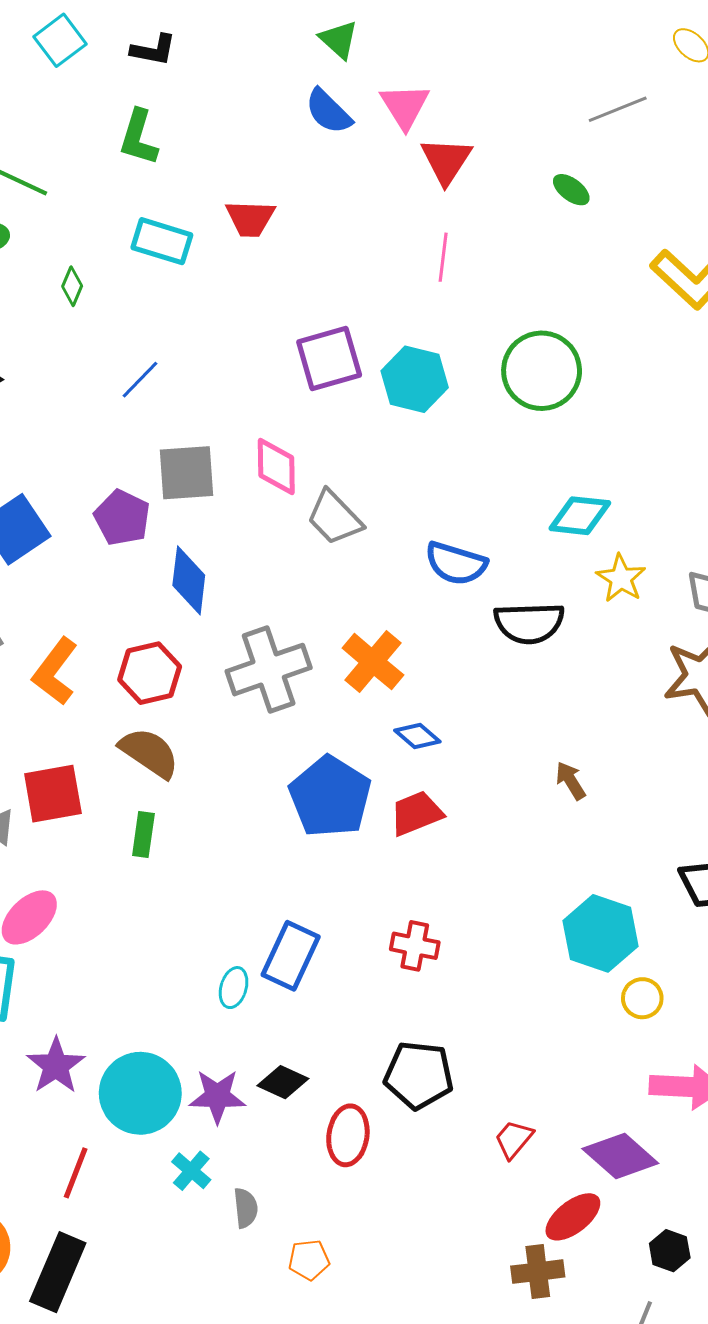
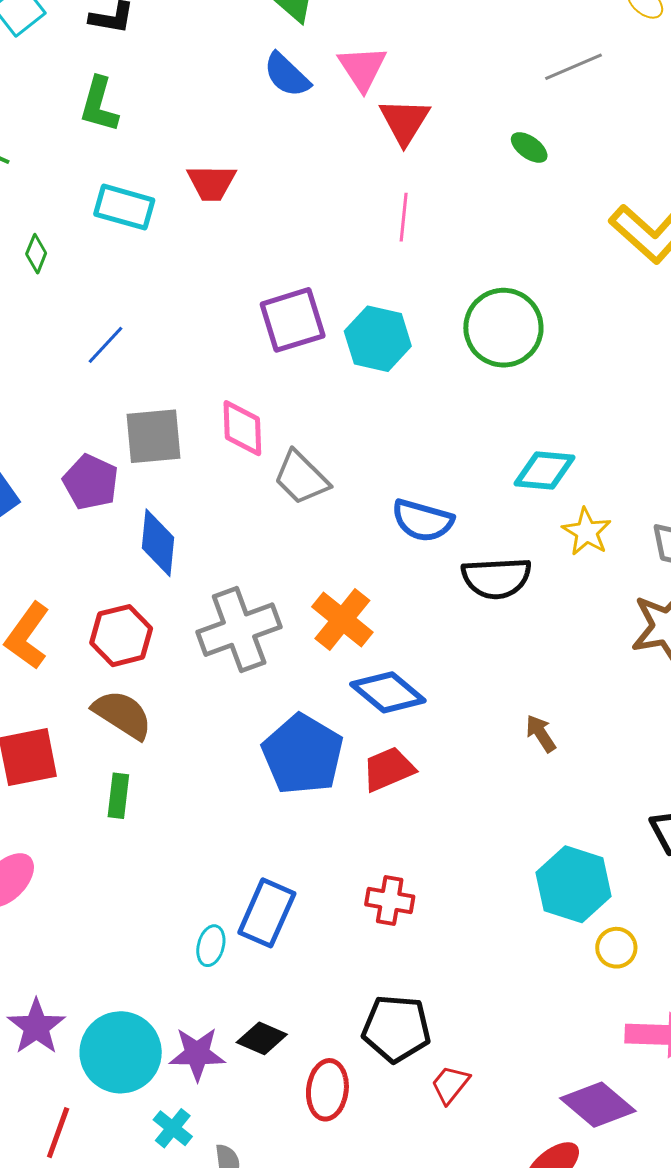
blue diamond: (417, 736) -> (388, 692), size x1.6
red trapezoid: (514, 1139) -> (450, 1084), moved

